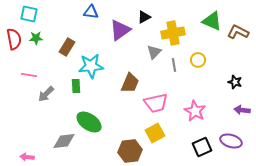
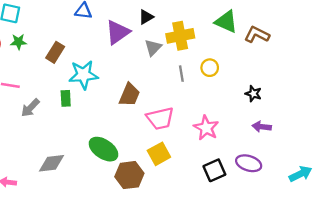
gray triangle: (154, 52) -> (153, 48), moved
green ellipse: (89, 122) -> (103, 149), moved

